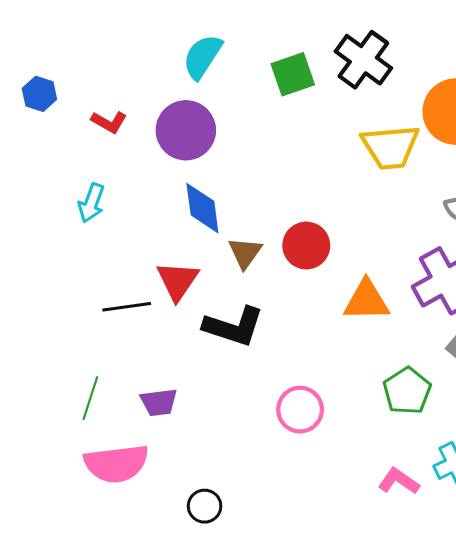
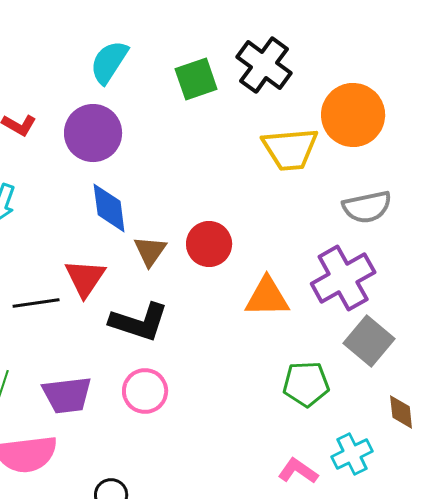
green pentagon: (407, 391) -> (306, 384), turned 30
purple trapezoid: (159, 402) -> (67, 395), size x1.4
pink circle: (300, 410) -> (145, 391), moved

